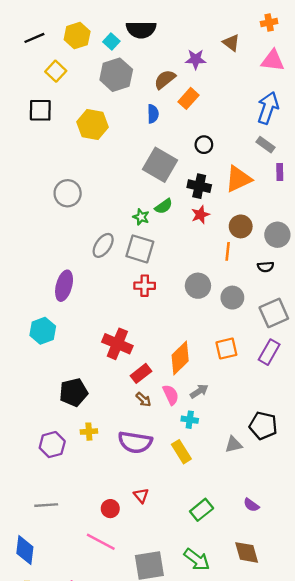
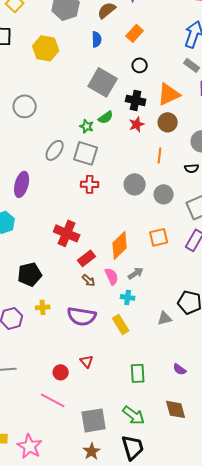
orange rectangle: (188, 98) -> (135, 33), moved
brown circle: (241, 226) -> (168, 122), moved
green rectangle: (202, 510) -> (138, 373), turned -54

